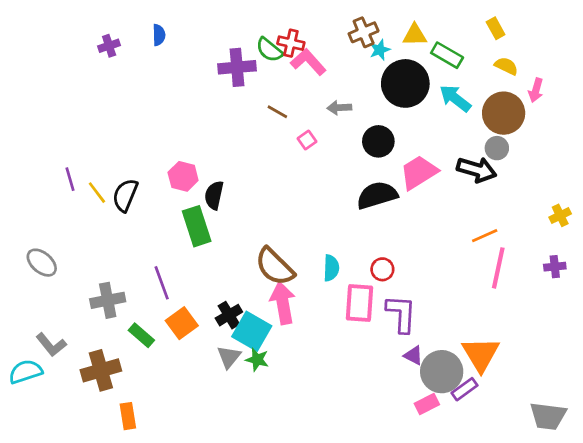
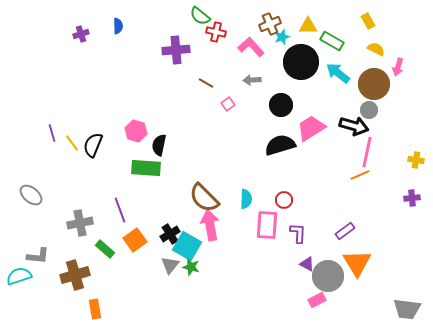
green semicircle: (269, 50) -> (200, 16), moved
pink L-shape: (308, 62) -> (251, 47), moved
yellow cross: (560, 215) -> (416, 160), turned 35
green rectangle: (197, 226) -> (146, 168), turned -68
pink line: (498, 268) -> (367, 152), moved
purple L-shape: (401, 314) -> (298, 233), size x0.7
gray L-shape: (51, 345) -> (38, 256), turned -45
purple rectangle: (465, 389) -> (345, 231), moved

